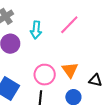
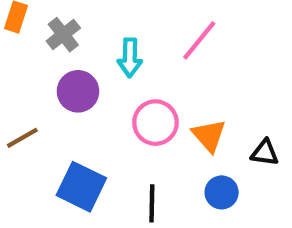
pink circle: (45, 75) -> (155, 123), moved

